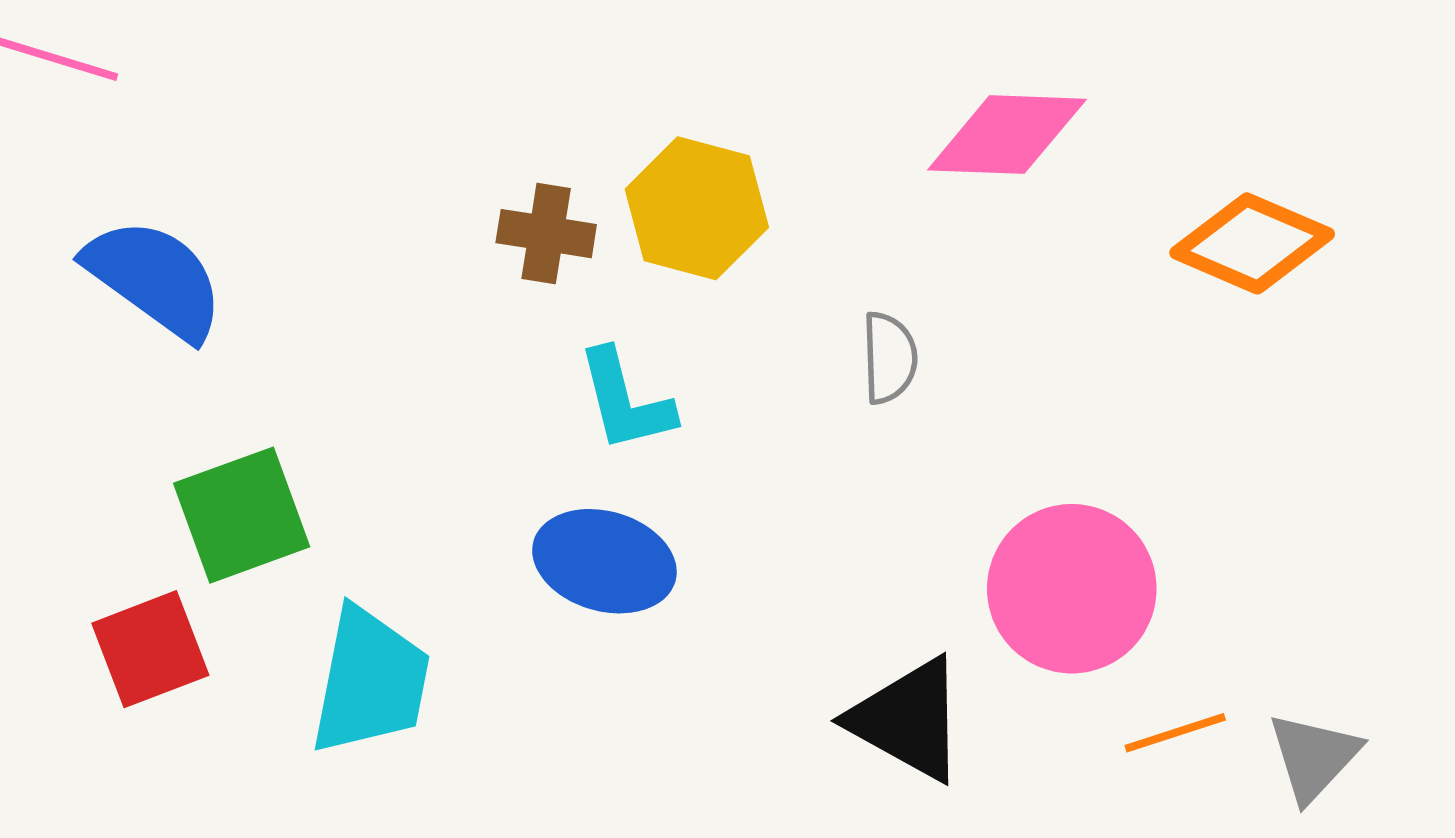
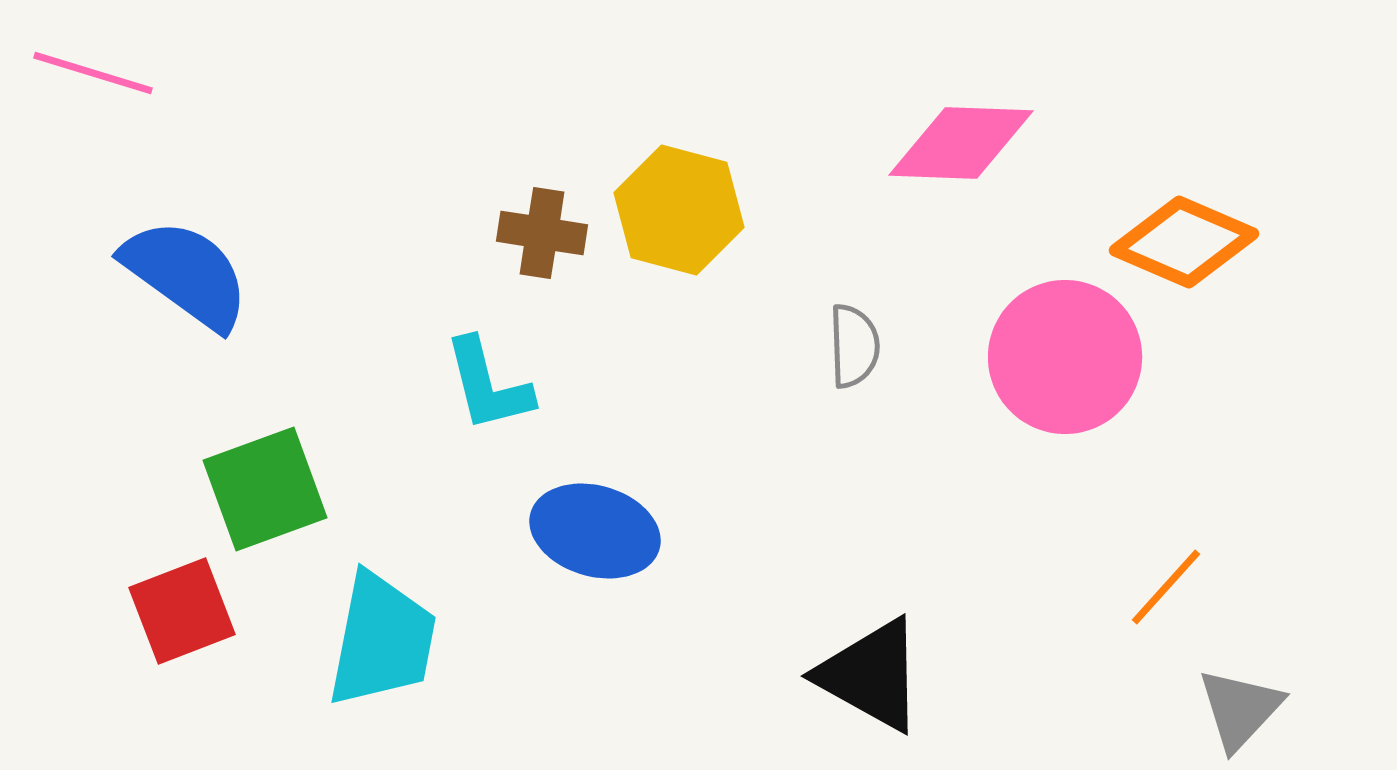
cyan L-shape: (625, 401) -> (488, 385), moved
pink circle: (1072, 589) -> (1065, 357), moved
orange line: (1175, 733) -> (1166, 587), moved, turned -30

